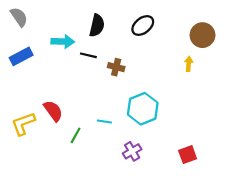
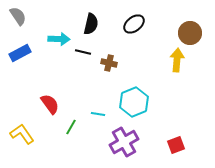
yellow arrow: (189, 64) -> (177, 60), size x1.6
yellow L-shape: (23, 124) -> (22, 134), moved, turned 75
purple cross: (132, 151) -> (124, 142), size x1.6

